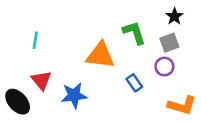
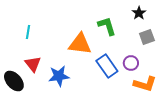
gray square: (169, 43) -> (147, 37), moved
purple circle: (164, 67) -> (131, 63), moved
blue rectangle: (134, 83) -> (107, 66), size x1.6

